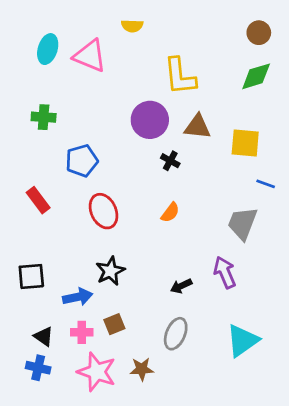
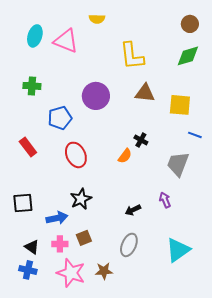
purple circle: (150, 120) -> (96, 96), moved
black cross: (170, 161) -> (141, 140), moved
purple arrow: (225, 272) -> (165, 200), size x0.7

